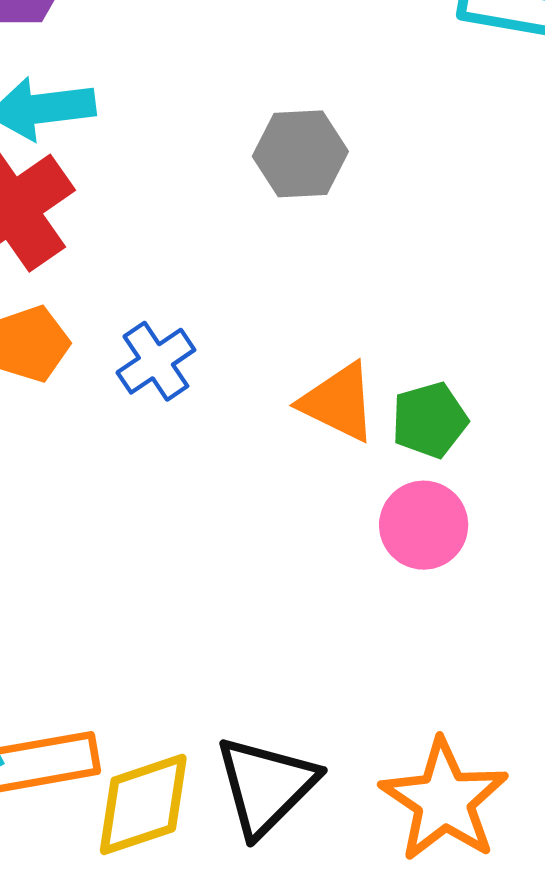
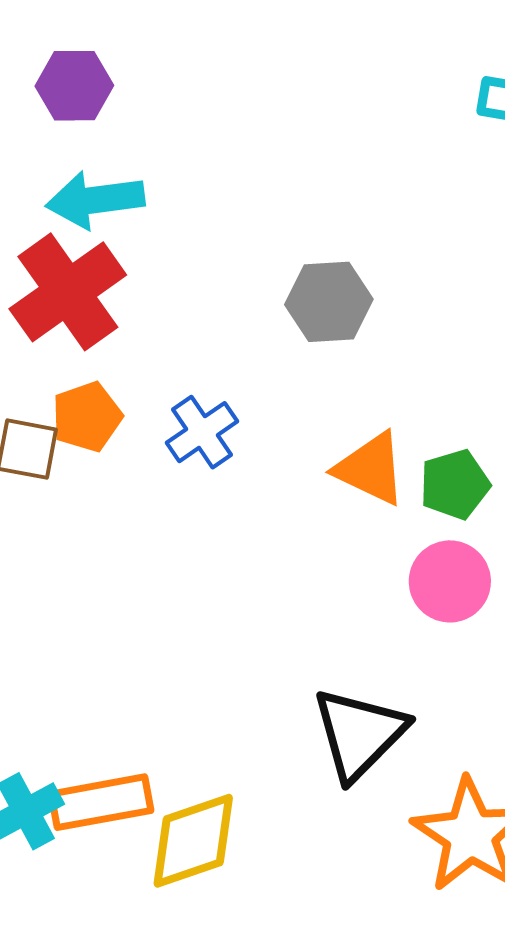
gray hexagon: (300, 154) -> (329, 302), moved
black triangle: (266, 786) -> (359, 734), moved

